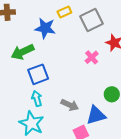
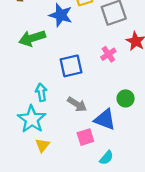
blue square: (38, 74) -> (71, 66), moved
blue triangle: (96, 115) -> (105, 119), turned 30

